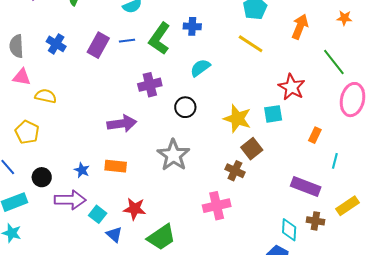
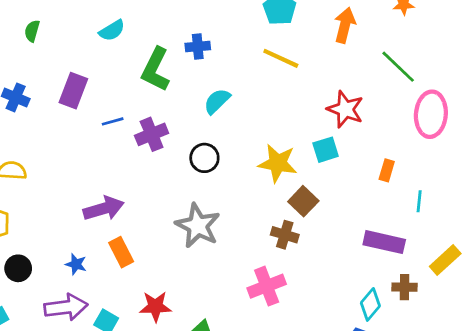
blue line: (127, 41) -> (113, 121), moved
purple arrow: (122, 124) -> (104, 208), moved
orange rectangle: (116, 166) -> (121, 252), turned 65
black circle: (42, 177) -> (18, 268), moved
cyan diamond: (289, 230) -> (370, 304), turned 45

